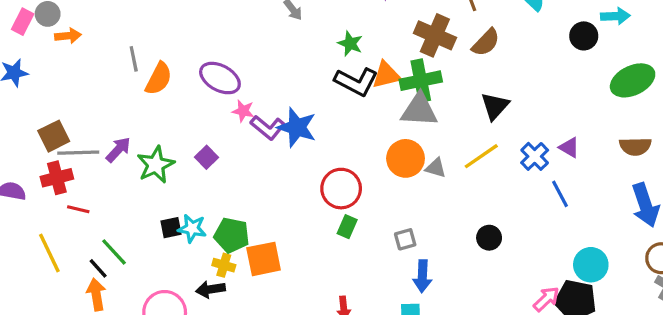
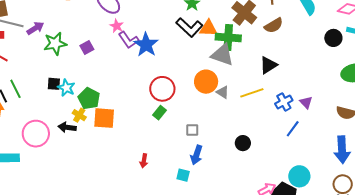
blue line: (560, 194) -> (293, 129), turned 48

